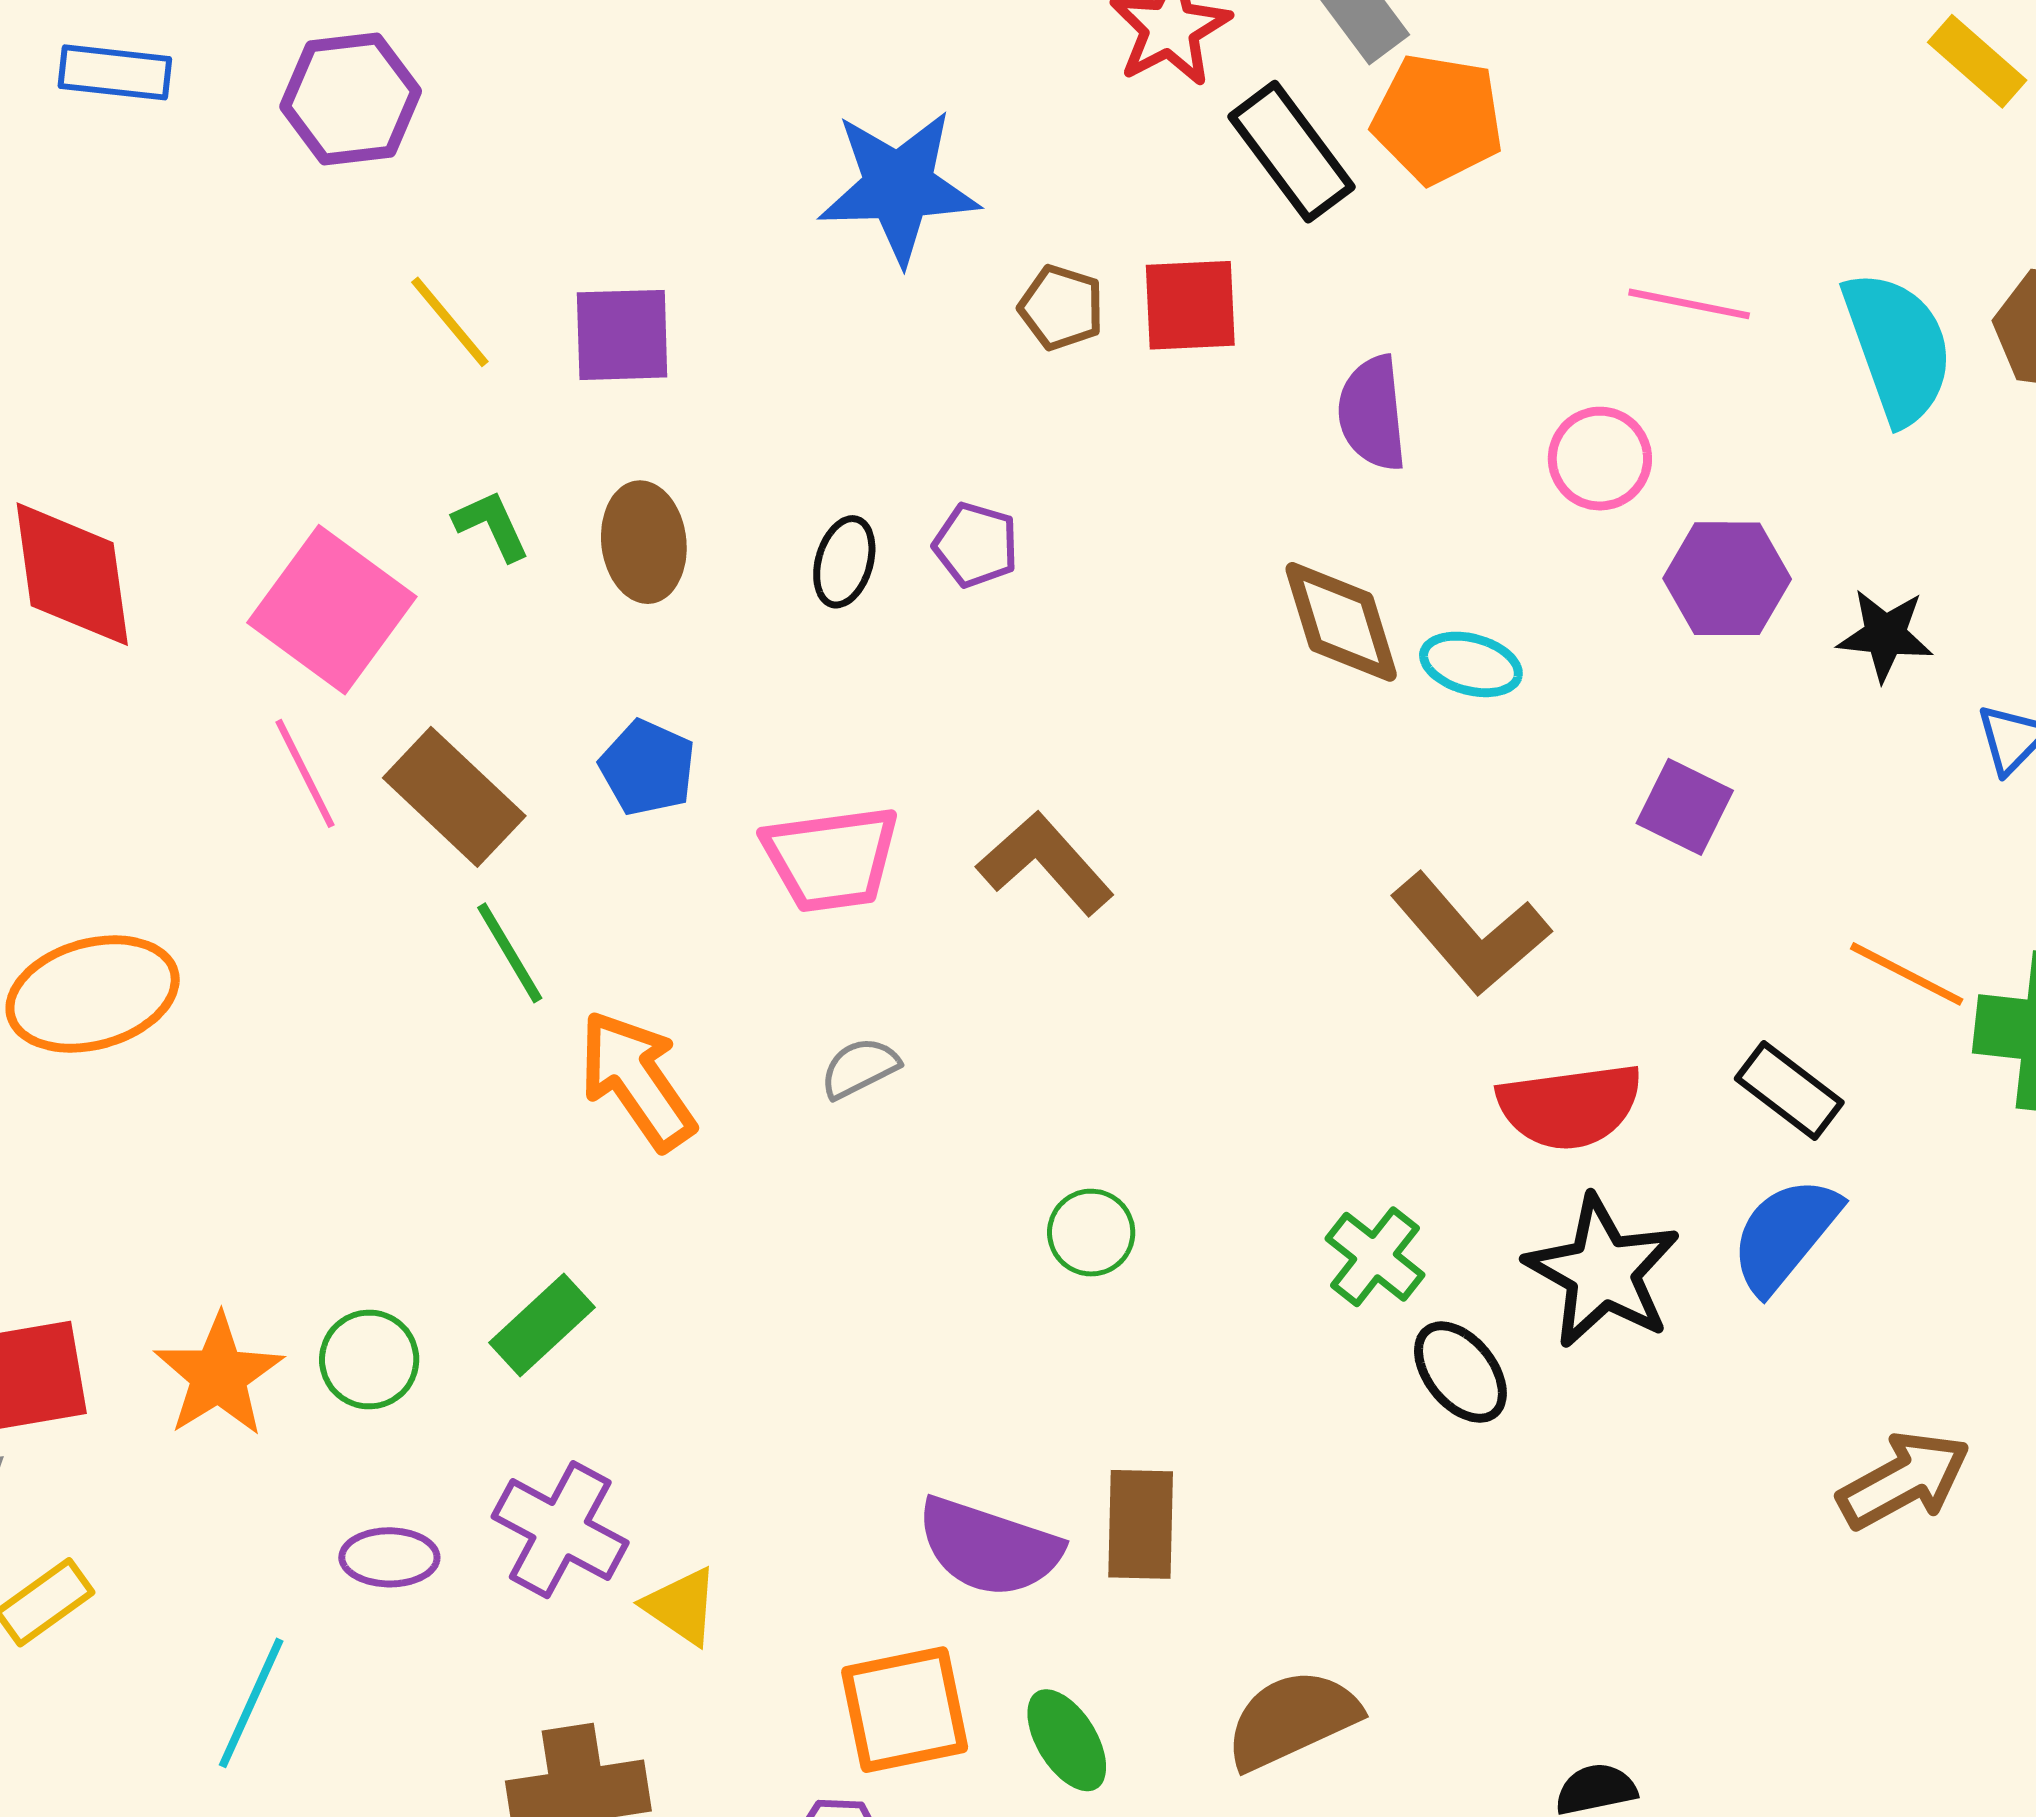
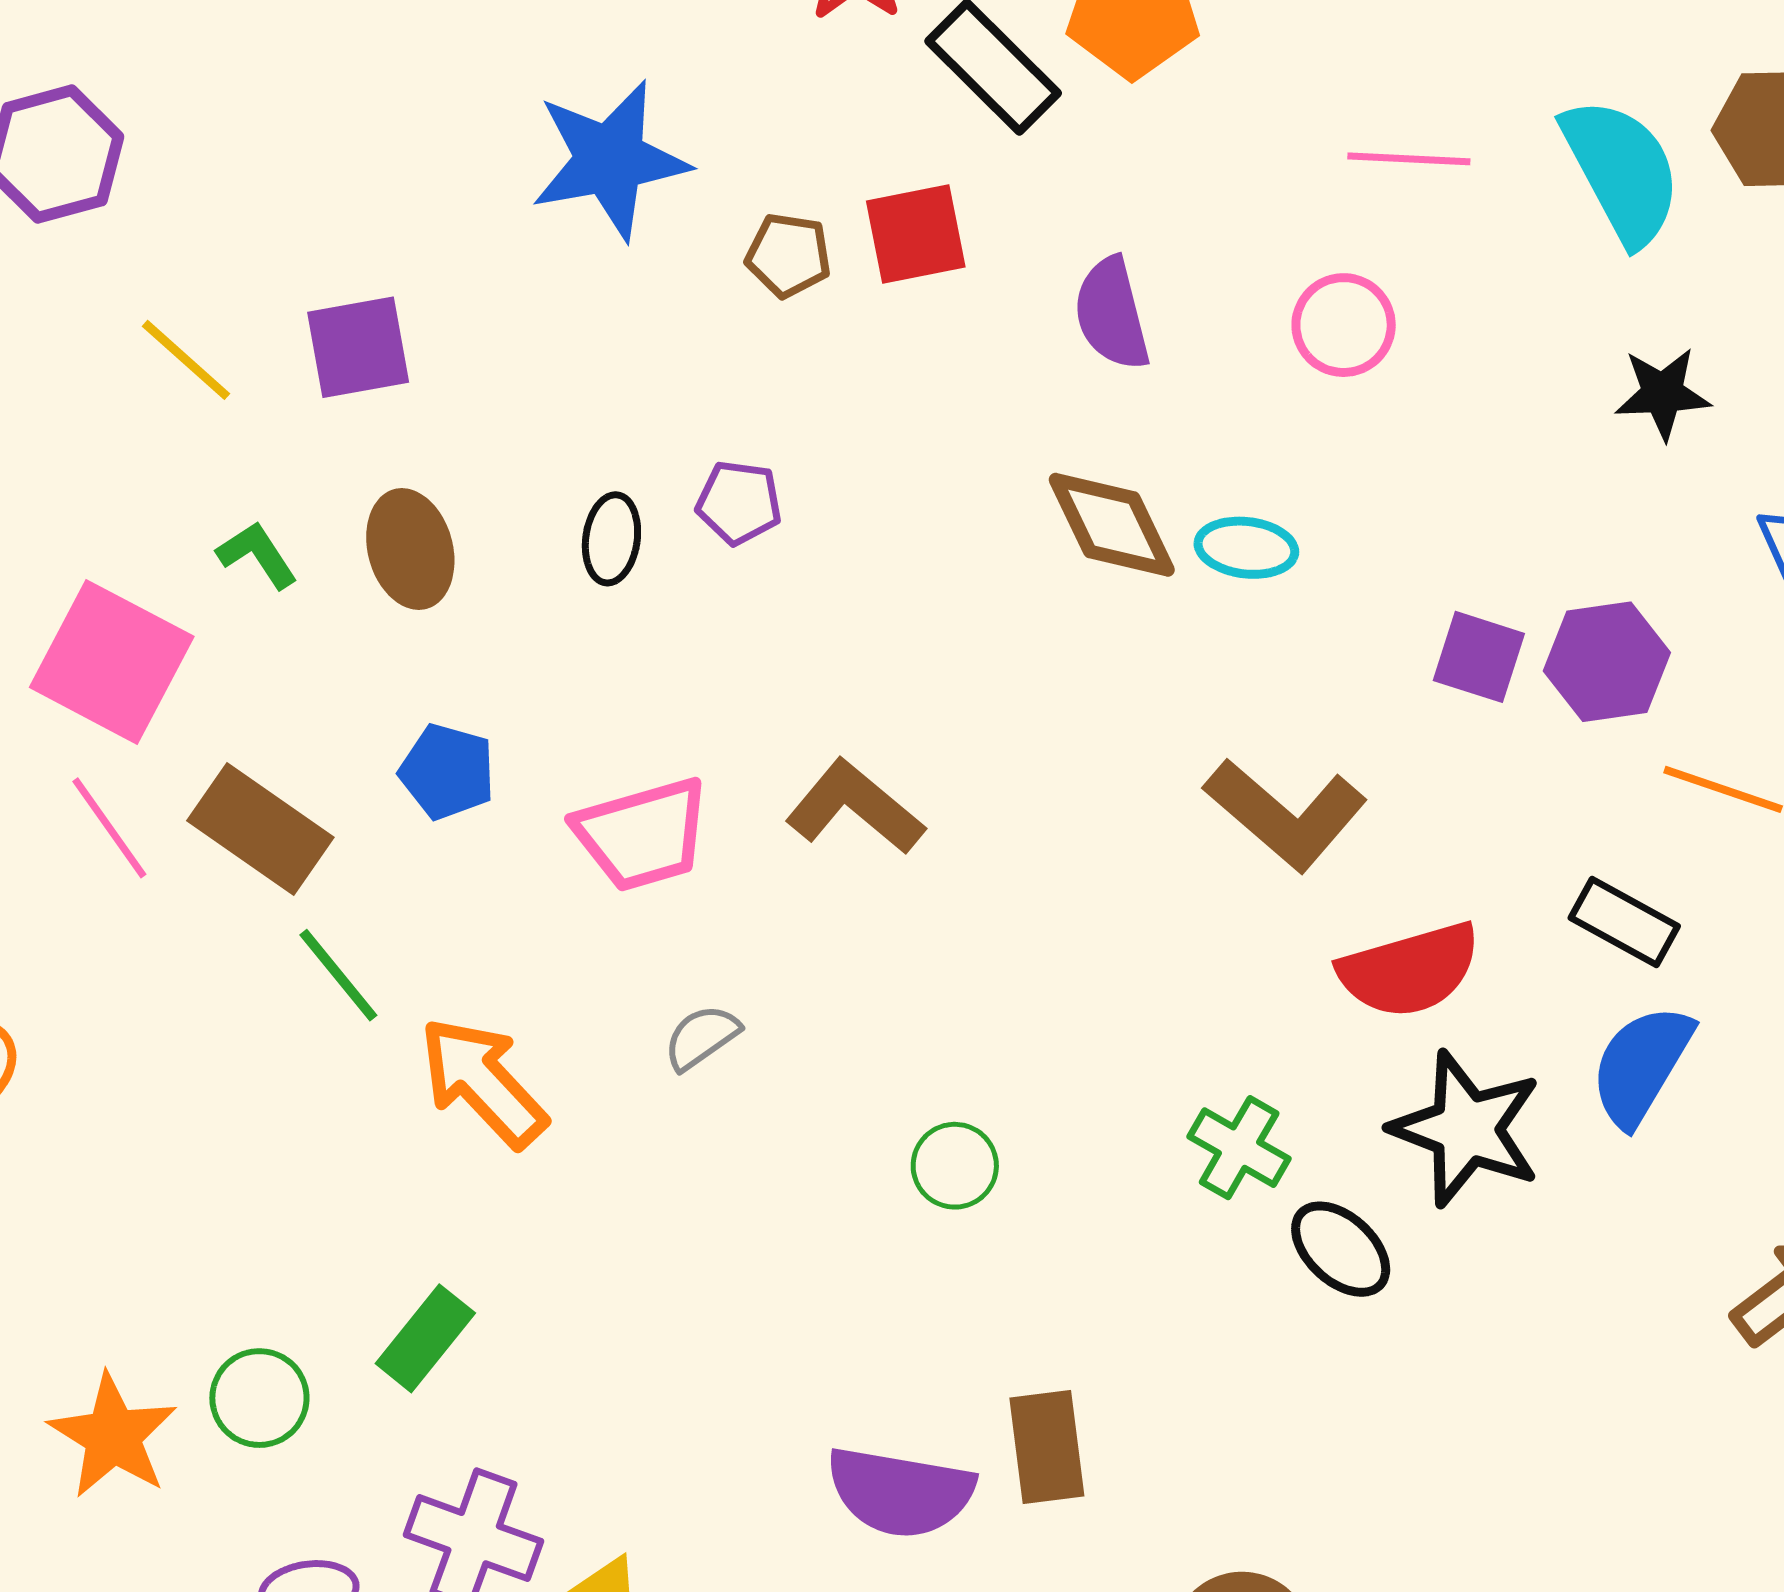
purple hexagon: (1727, 579) -> (1607, 662), moved
black star: (1885, 635) -> (1663, 394), moved

